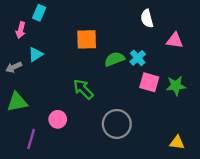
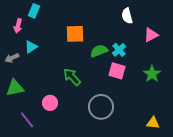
pink triangle: (175, 41) -> (151, 35), turned -35
pink square: (149, 82) -> (117, 71), moved
green star: (176, 86) -> (152, 74), turned -30
purple line: (31, 139) -> (27, 120), turned -54

